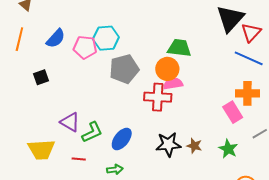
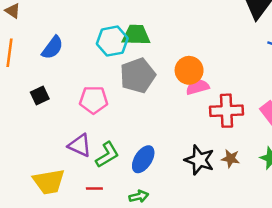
pink pentagon: (85, 47) -> (94, 100), moved
green trapezoid: (179, 48) -> (136, 35), moved
red cross: (158, 97) -> (227, 111), moved
black star: (168, 144) -> (199, 160), turned 30

